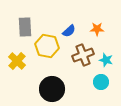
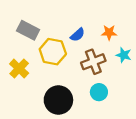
gray rectangle: (25, 27) -> (28, 30), turned -60
cyan star: (106, 60) -> (124, 55), moved
cyan circle: (101, 82) -> (99, 92), moved

